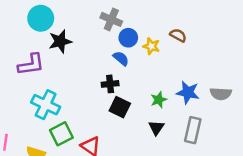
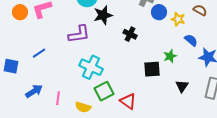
blue semicircle: (121, 58) -> (191, 40), moved
black cross: (110, 84) -> (130, 34), moved, turned 32
green star: (159, 100) -> (170, 56), moved
black square: (120, 107) -> (152, 69), turned -30

